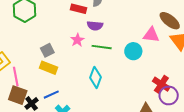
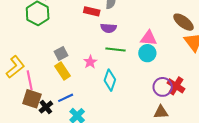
pink triangle: (151, 35) -> (149, 38), moved
pink star: (77, 40) -> (90, 62), moved
yellow rectangle: (49, 68) -> (62, 71), turned 36
purple circle: (169, 95) -> (163, 87), moved

